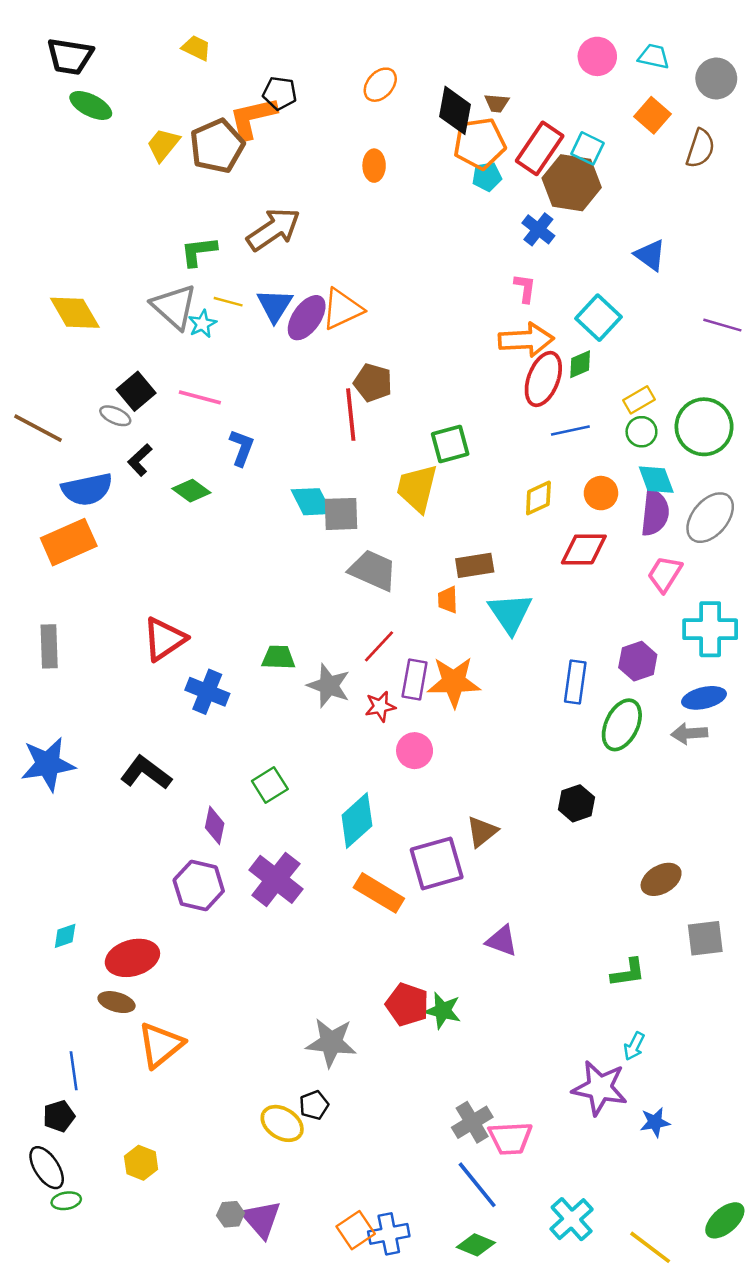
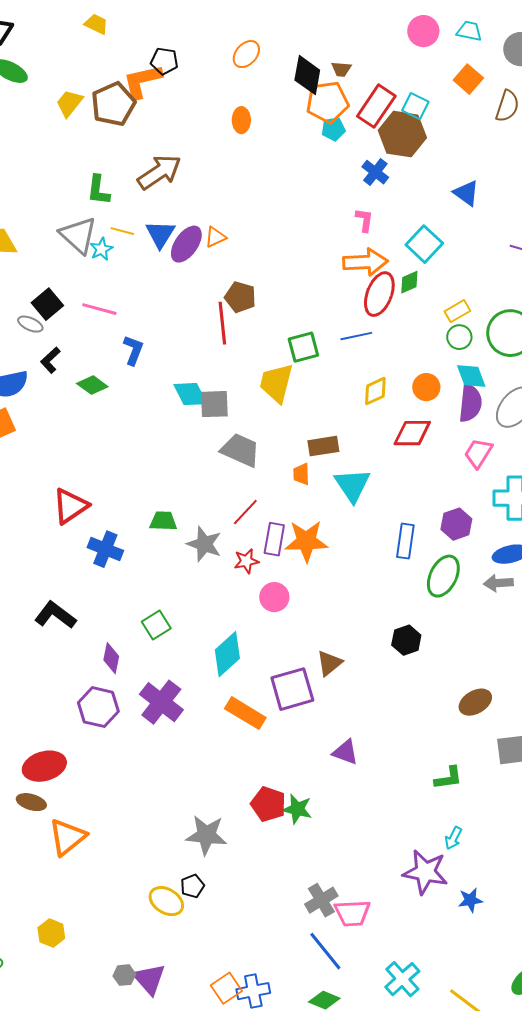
green L-shape: (199, 251) -> (98, 190), turned -76
orange triangle: (342, 309) -> (215, 237), size x0.6
blue line: (570, 431) -> (356, 336), moved

